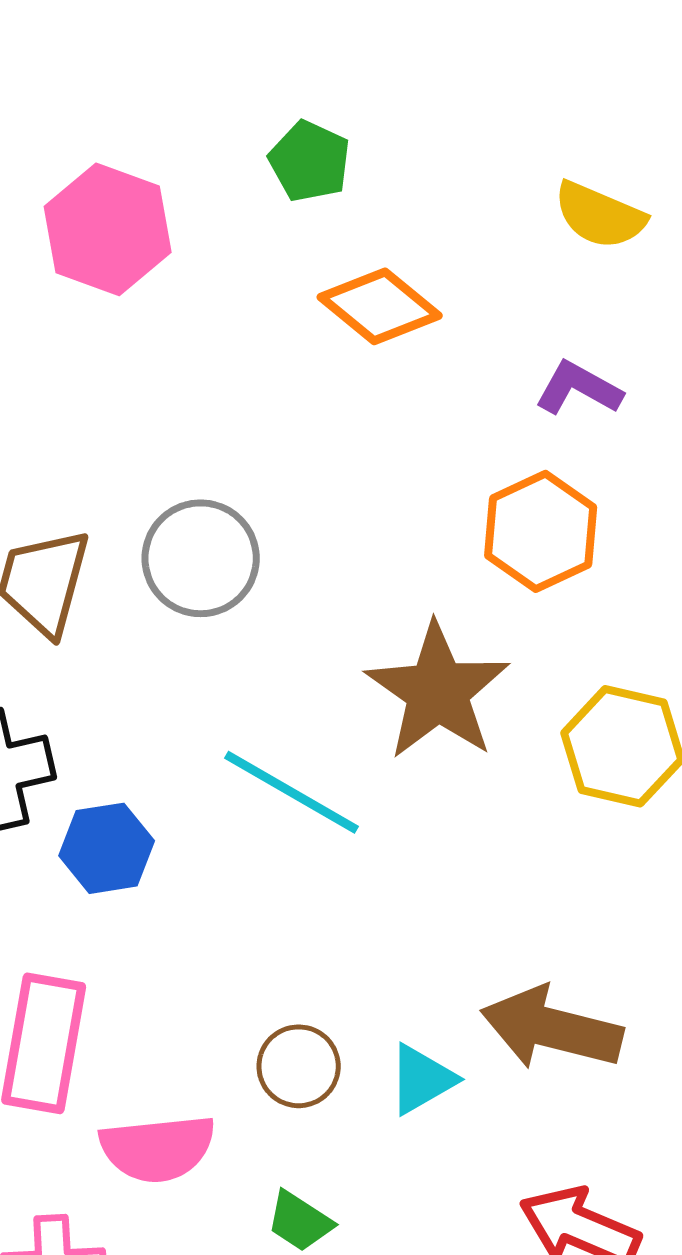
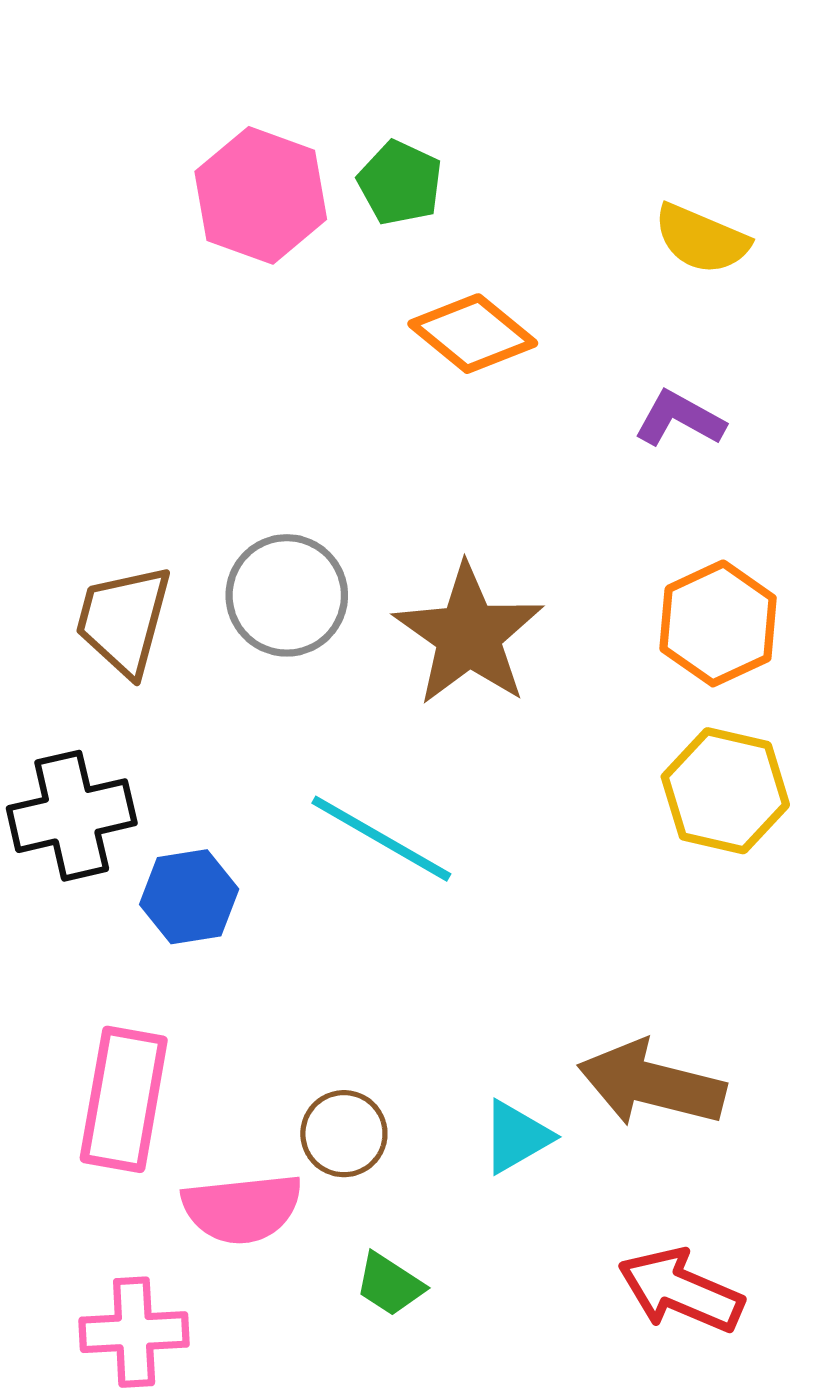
pink hexagon: (108, 229) -> (261, 195), moved
orange hexagon: (541, 531) -> (718, 623), moved
brown star: (438, 691) -> (469, 635), moved
brown circle: (299, 1066) -> (344, 1134), moved

